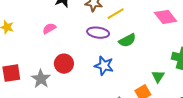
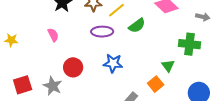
pink semicircle: (49, 28) -> (53, 35), turned 104
green semicircle: (127, 40) -> (137, 26), moved

